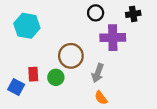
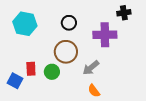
black circle: (96, 13) -> (69, 23), moved
gray arrow: (98, 73) -> (91, 68), turned 30

